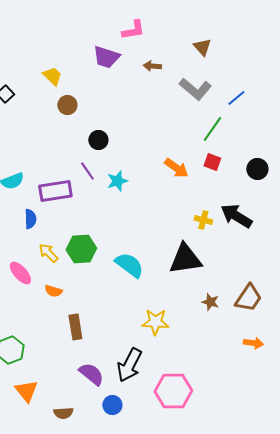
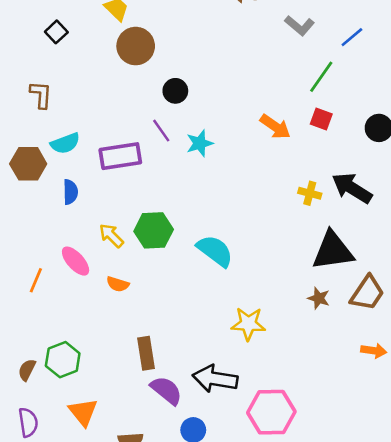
gray L-shape: (195, 89) -> (299, 26), size x0.7
brown circle: (67, 105) -> (136, 46), size x1.5
blue semicircle: (30, 219) -> (70, 192), moved
black triangle: (185, 259) -> (333, 251), moved
brown rectangle: (75, 327) -> (146, 353), moved
black arrow: (129, 365) -> (215, 379), turned 72

